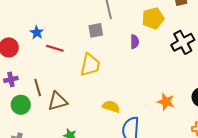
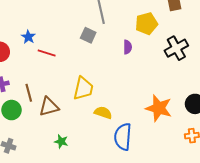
gray square: (96, 30) -> (88, 35), turned 35
yellow trapezoid: (90, 65) -> (83, 88), moved
orange star: (166, 102) -> (159, 108), size x1.5

